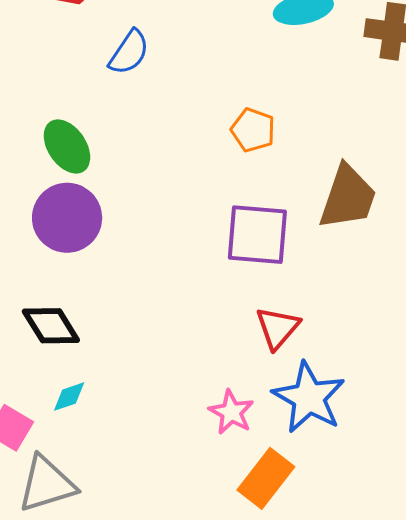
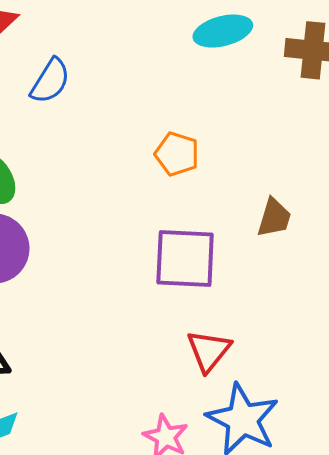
brown trapezoid: (348, 197) -> (274, 218), size x0.6

